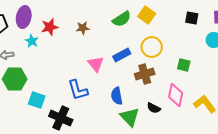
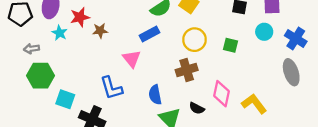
brown star: (83, 28) -> (100, 31), moved
blue rectangle: (122, 55) -> (150, 34), moved
green square: (184, 65) -> (230, 45), moved

